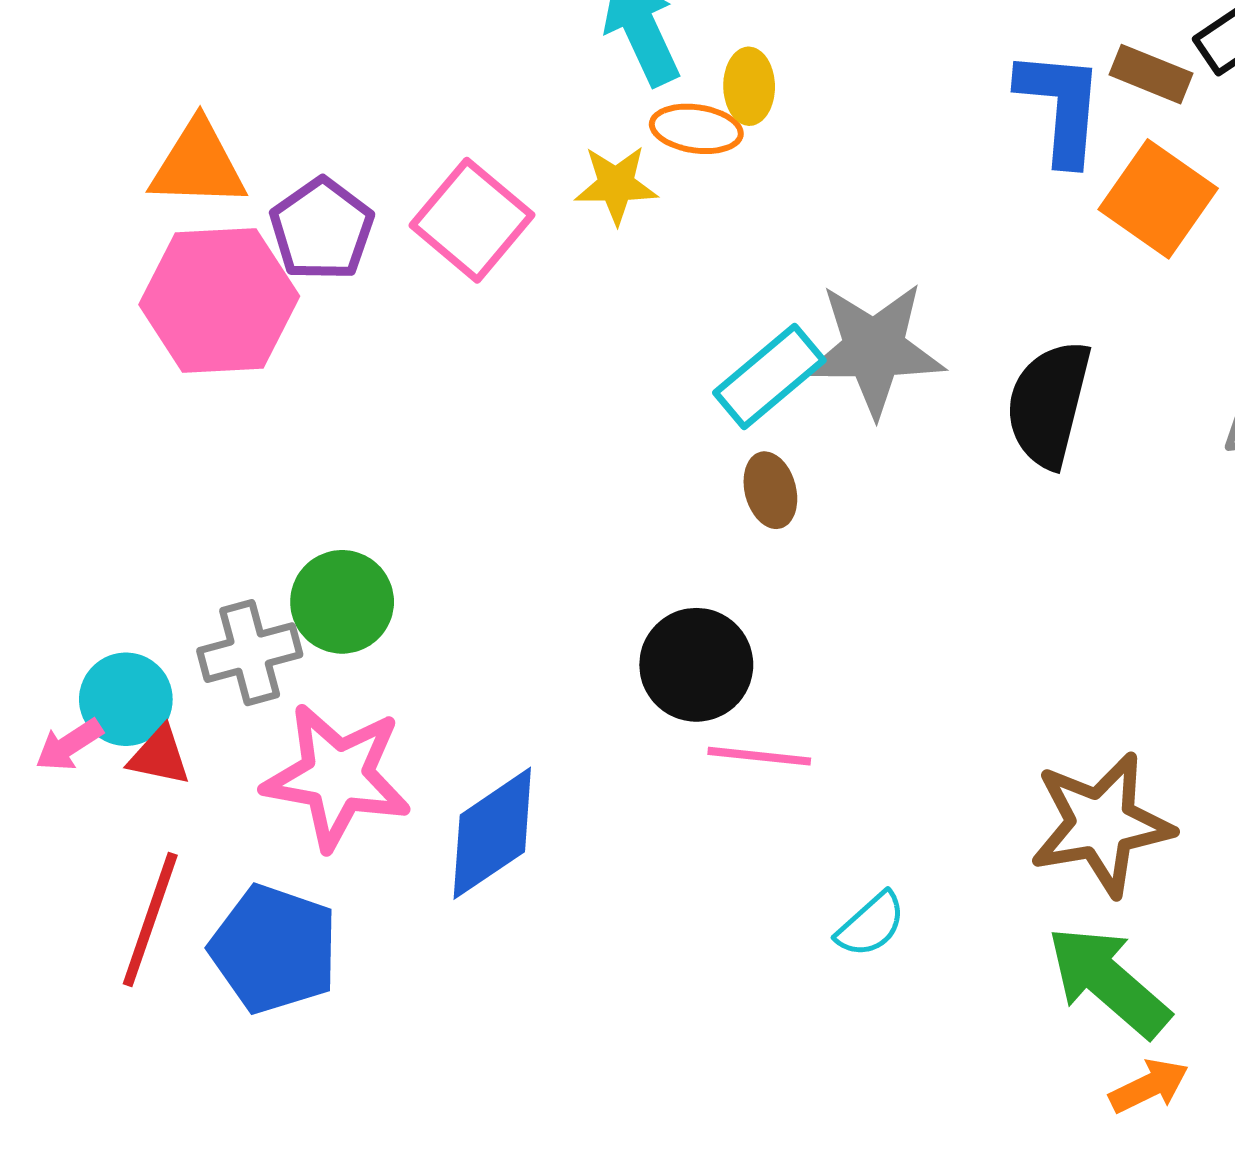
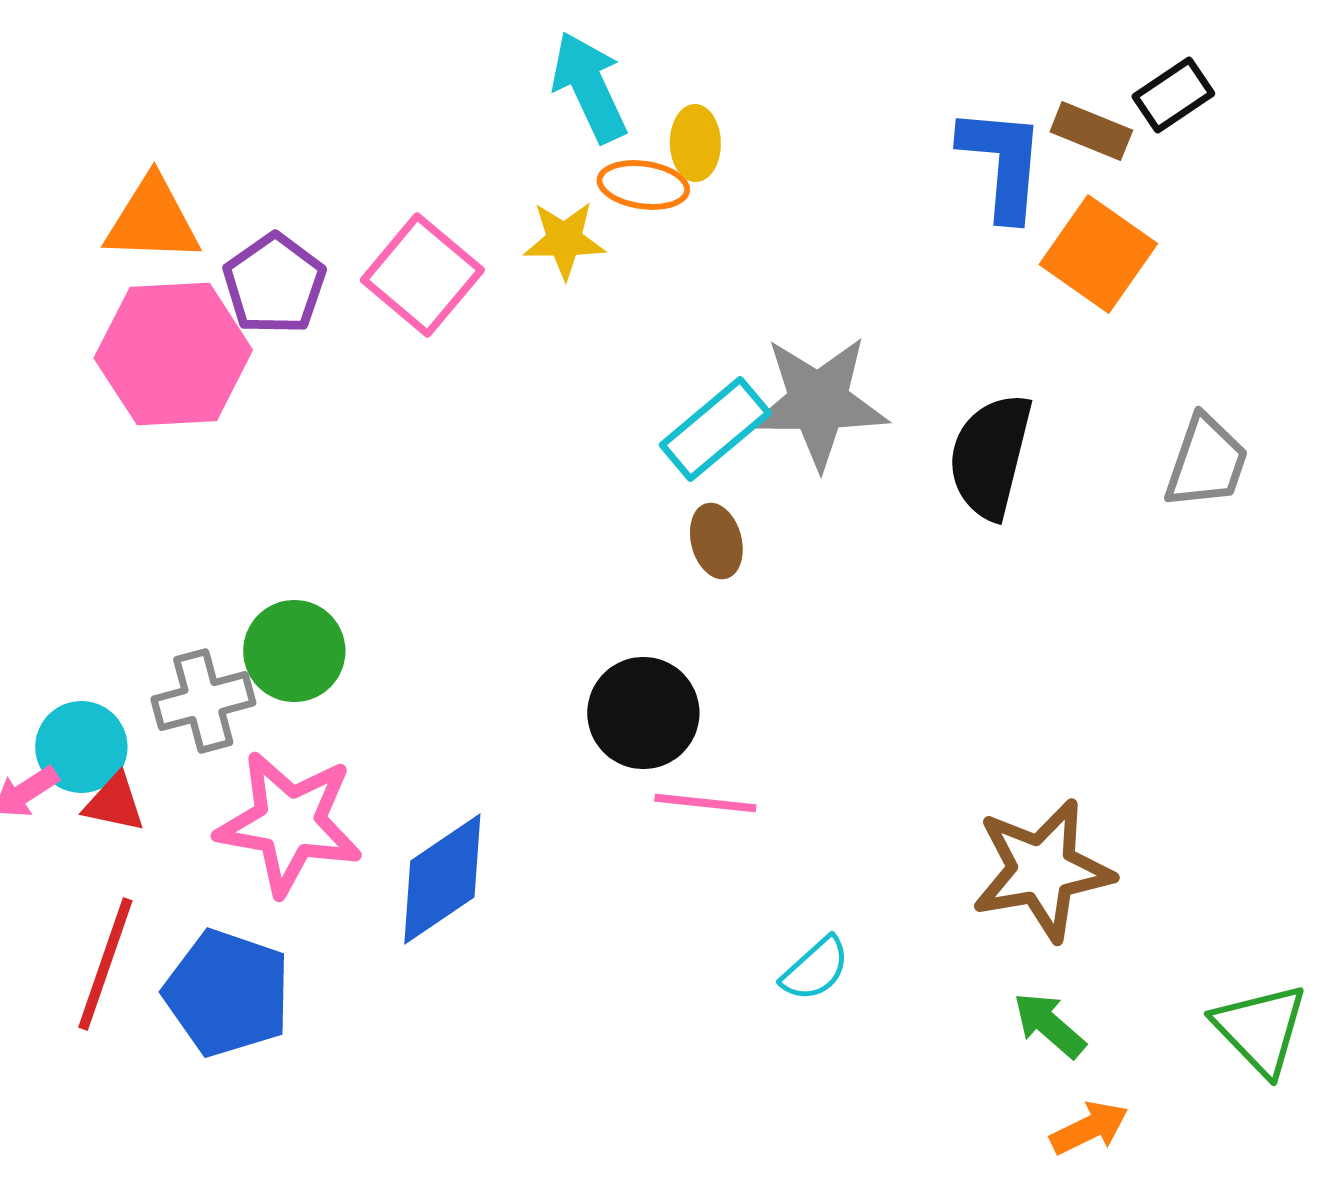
green arrow: (1108, 981) -> (1049, 1025), size x0.6

